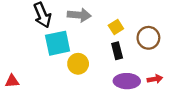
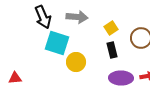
cyan square: (58, 43) -> (57, 43), turned 30

